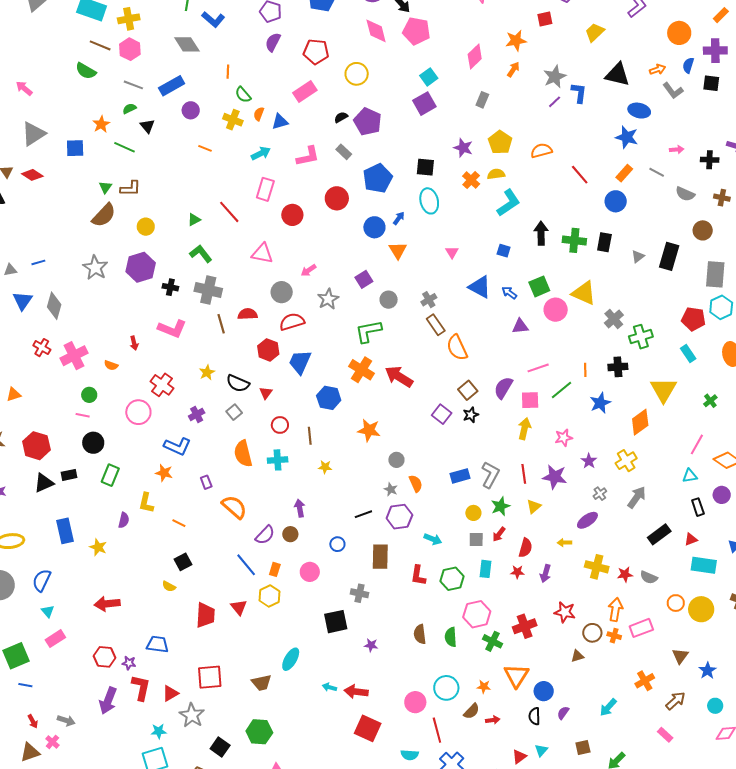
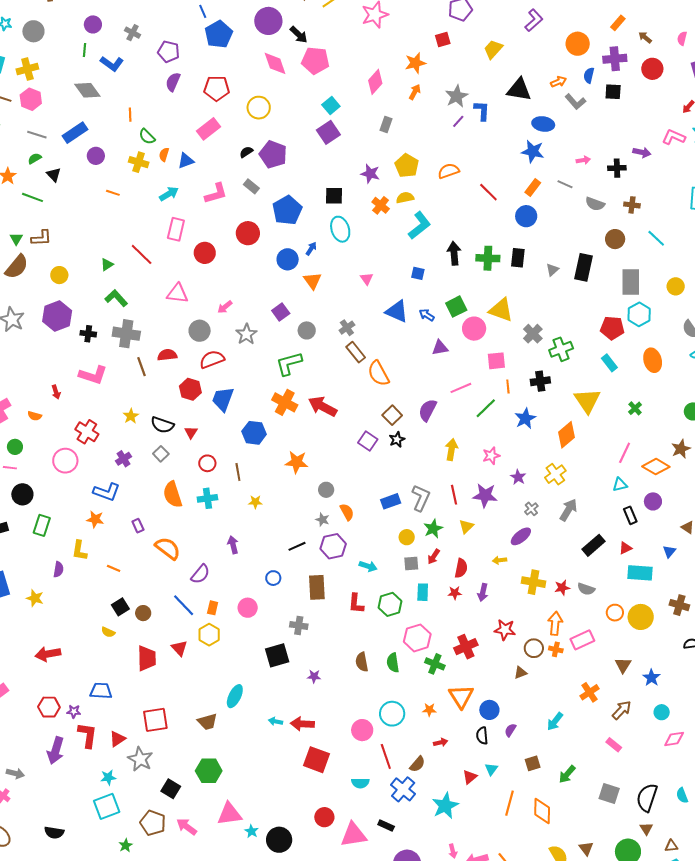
pink square: (530, 400) -> (496, 361), moved
brown circle: (290, 534) -> (143, 613), moved
brown semicircle: (472, 711) -> (417, 764), moved

